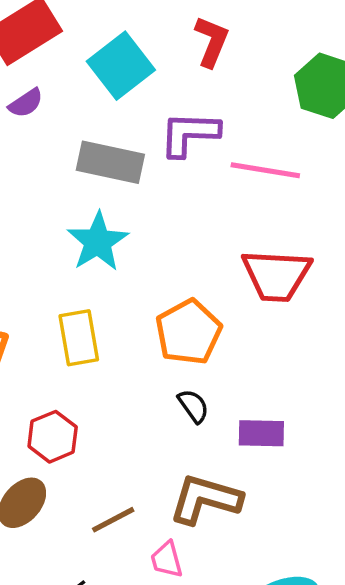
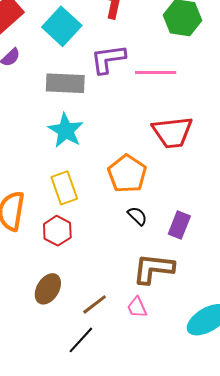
purple rectangle: (261, 433) -> (179, 225), turned -60
red hexagon: (53, 437) -> (57, 231), moved
brown line: (113, 520) -> (95, 304), moved

